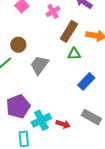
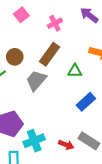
brown rectangle: (69, 31) -> (50, 54), moved
red arrow: (63, 124) -> (66, 145), moved

